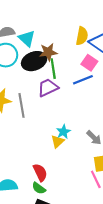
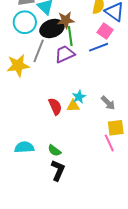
gray line: (21, 105) -> (39, 51), moved, turned 30
yellow triangle: (58, 141) -> (73, 106), turned 40
red semicircle: (40, 172) -> (55, 106), moved

